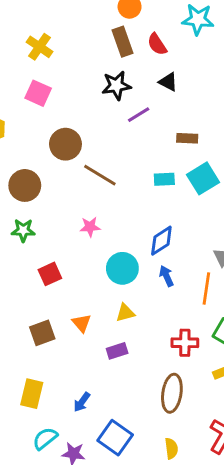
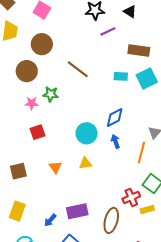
brown rectangle: (187, 138) -> (139, 50), size x1.5
brown circle: (65, 144) -> (42, 44), moved
pink star: (90, 227) -> (32, 103), moved
green star: (23, 230) -> (51, 94), moved
brown square: (42, 333) -> (18, 171), moved
red cross: (185, 343) -> (131, 197), moved, turned -30
purple rectangle: (117, 351) -> (77, 211), moved, size x1.5

